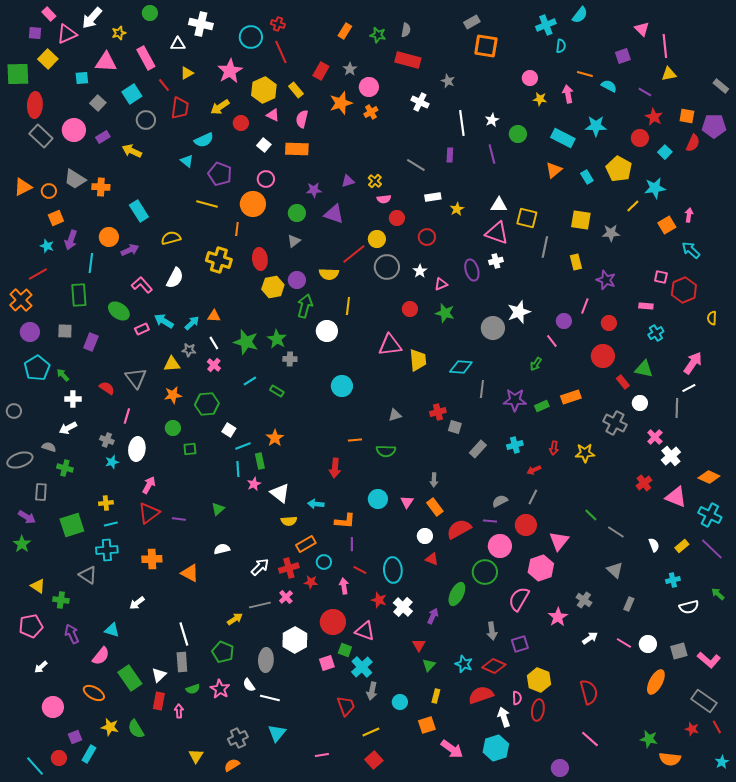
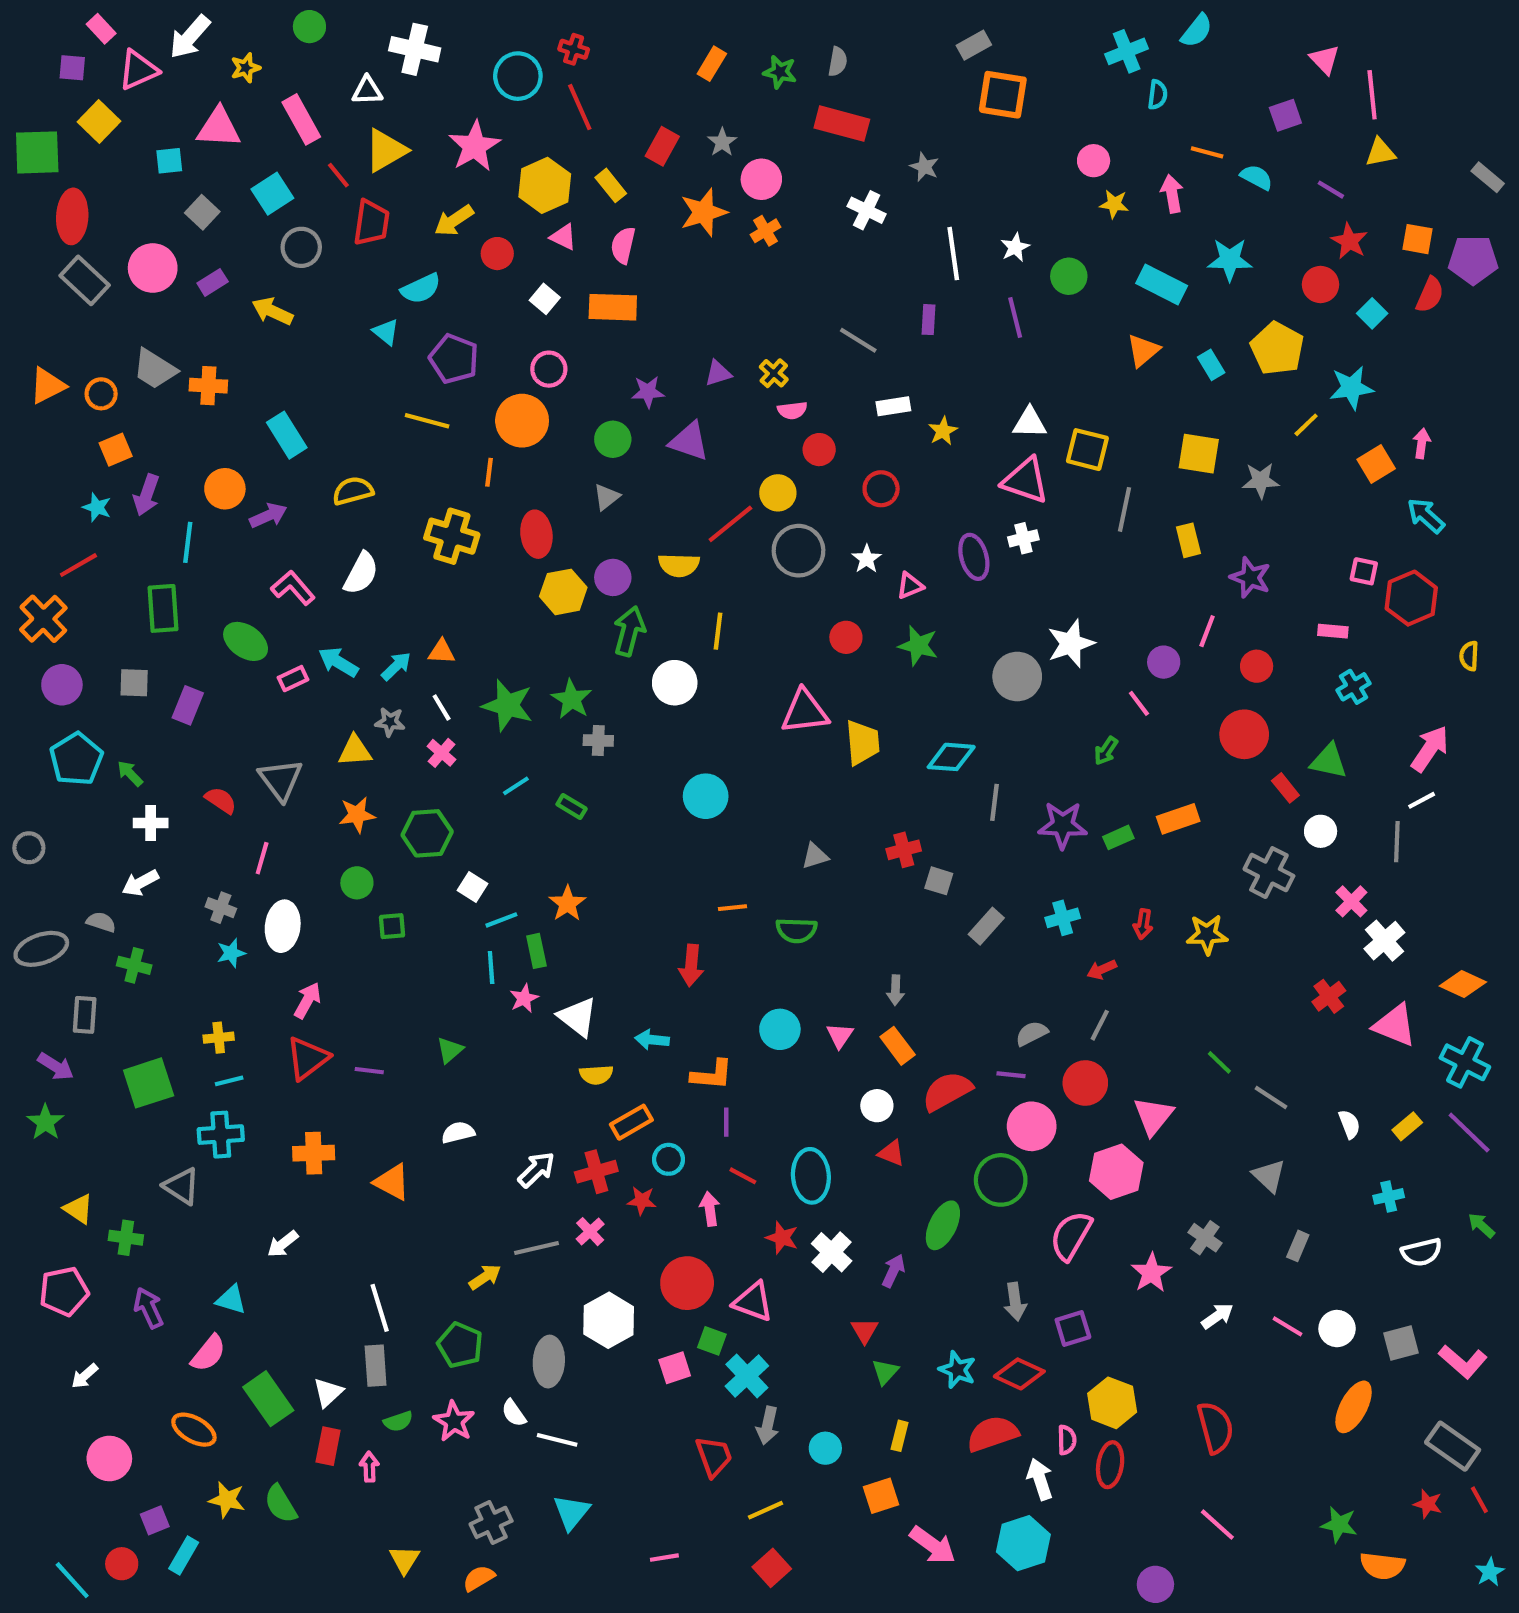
yellow triangle: (187, 73) -> (386, 150), size x1.6

